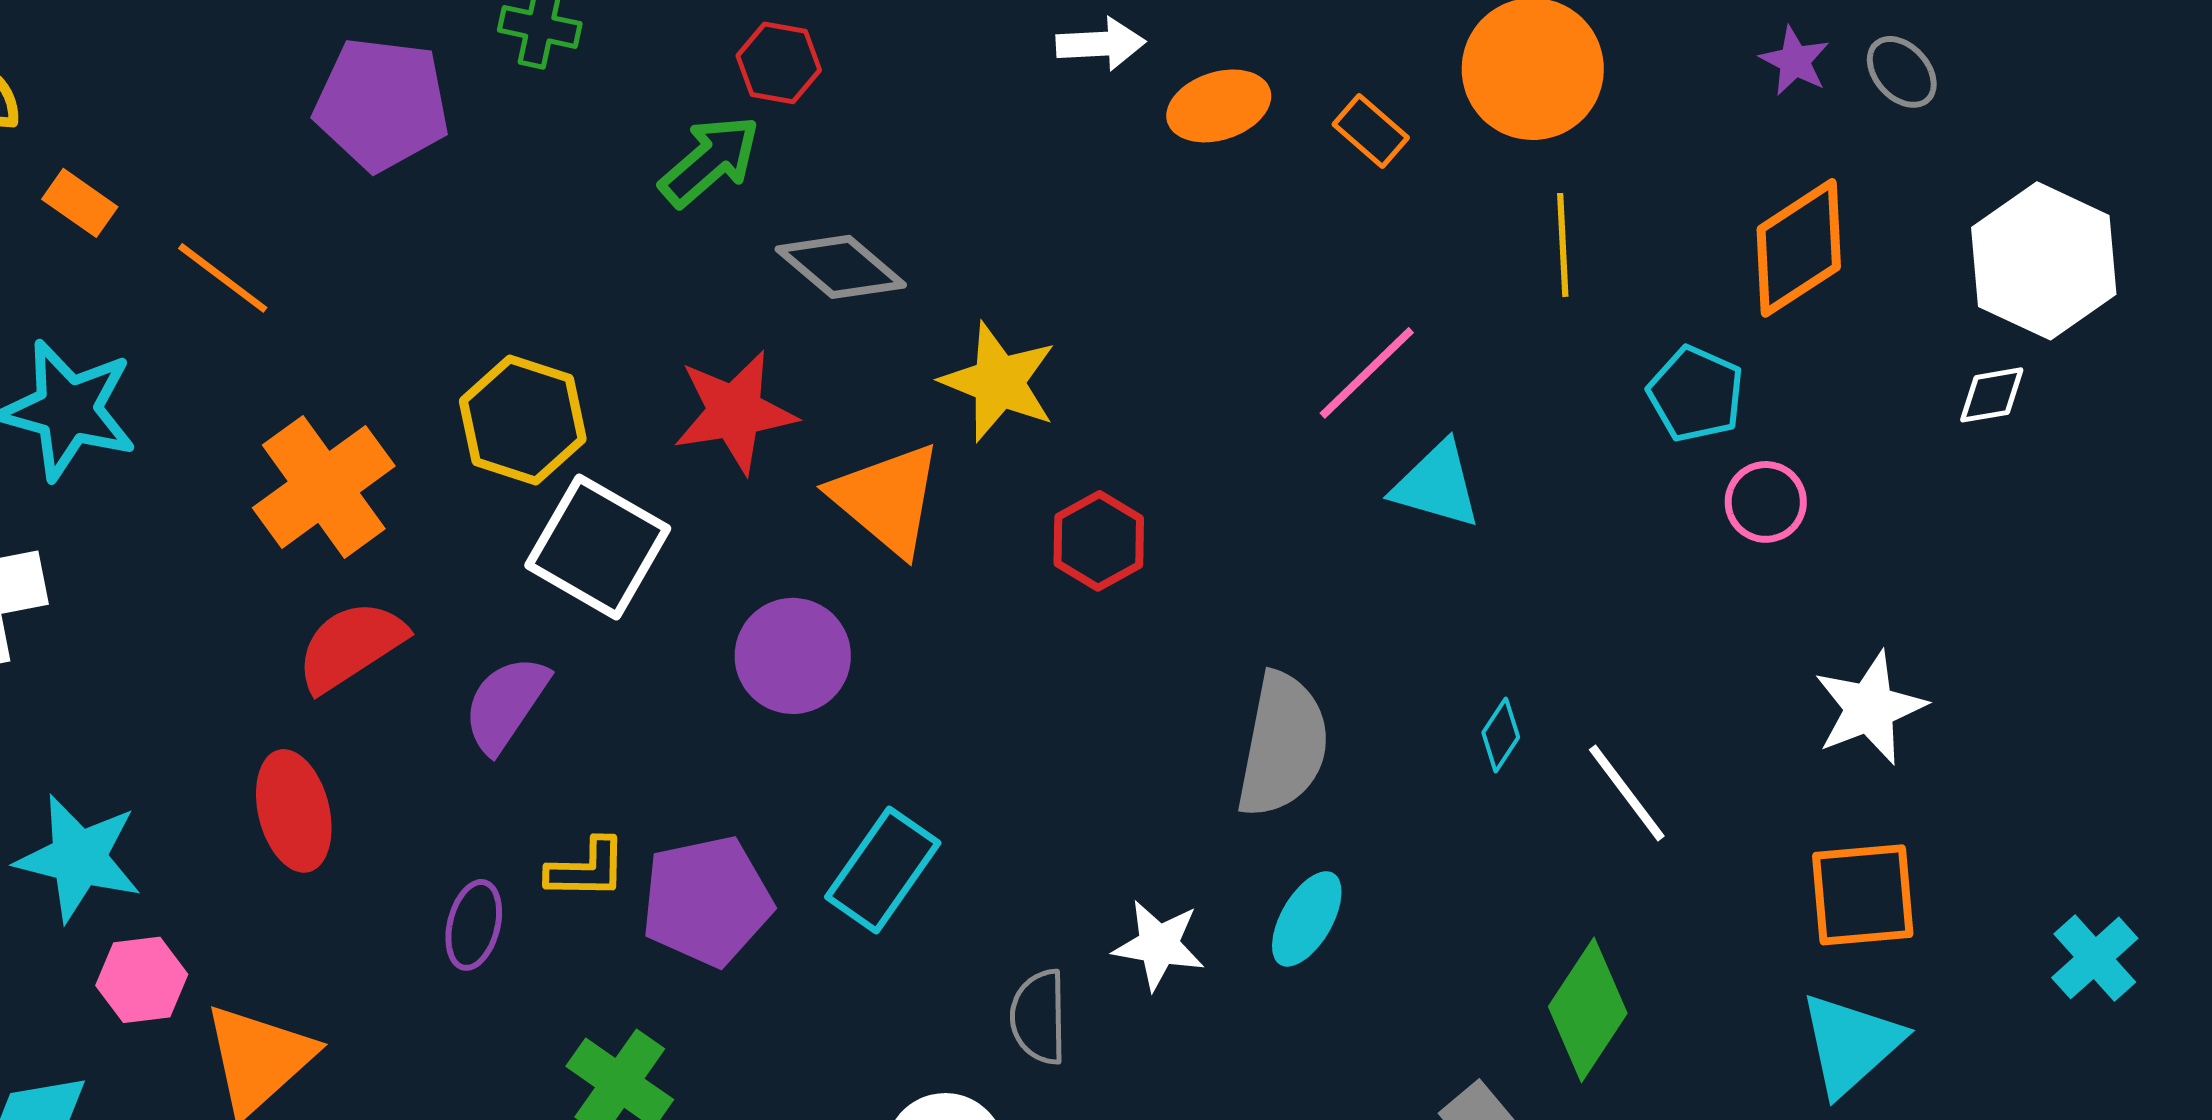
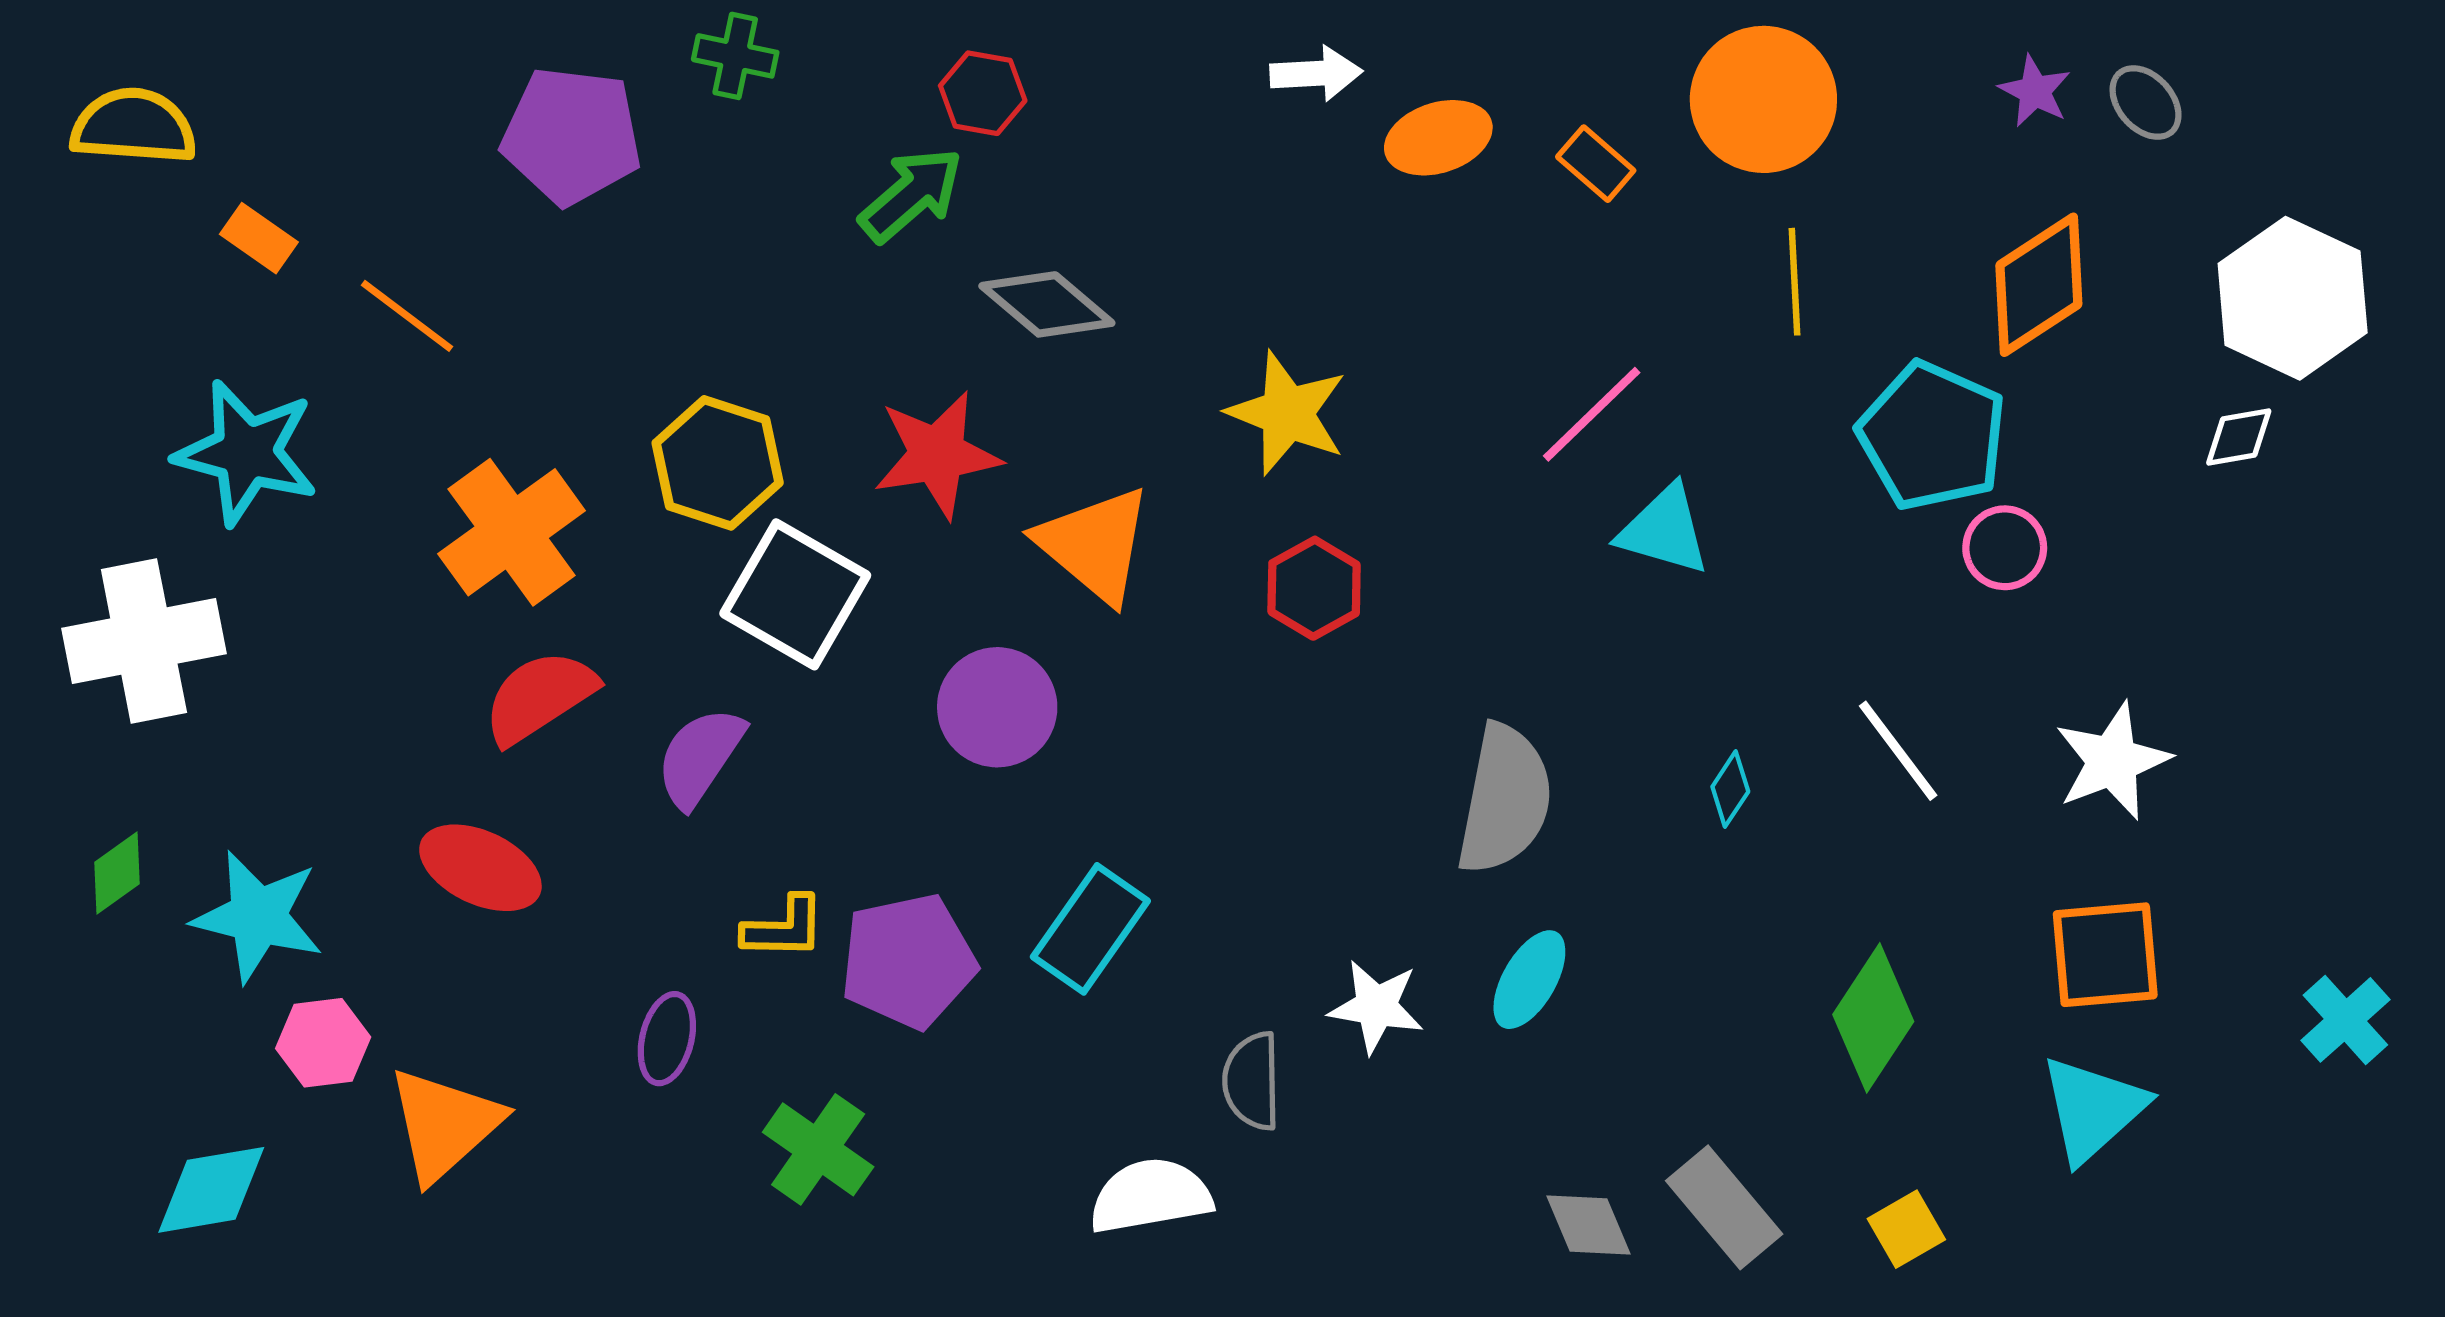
yellow star: (999, 382) -> (1287, 413), moved
cyan pentagon: (1696, 394) -> (1932, 436), size x1.5
white line: (1627, 793) -> (1898, 751), moved
red ellipse: (294, 811) -> (480, 868), turned -51
purple ellipse: (474, 925) -> (667, 1039), moved
green diamond: (1588, 1010) -> (1873, 1018), moved

